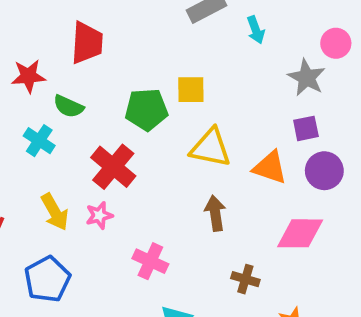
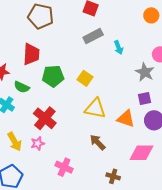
yellow square: (191, 90) -> (85, 78), turned 35
green pentagon: (146, 110) -> (53, 76), moved
brown arrow: (215, 213) -> (98, 142), turned -36

